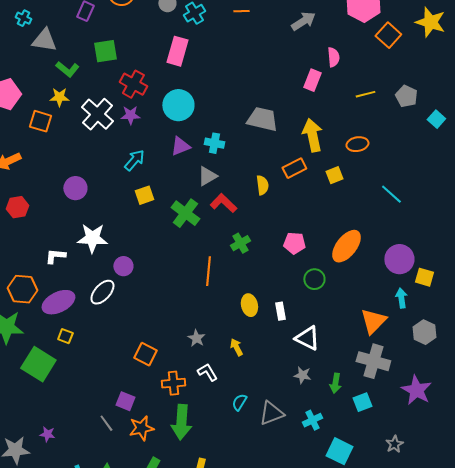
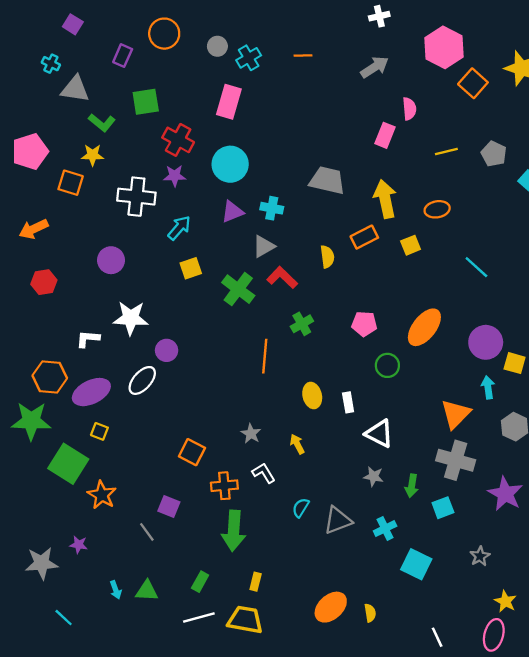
white cross: (97, 114) -> (136, 197), moved, turned -36
orange star: (141, 428) -> (102, 495), moved, turned -30

